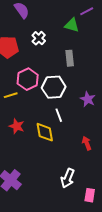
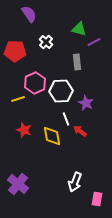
purple line: (87, 11) -> (94, 42), moved
purple star: (88, 99) -> (86, 103), moved
red arrow: (87, 143) -> (80, 131), moved, turned -32

